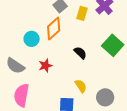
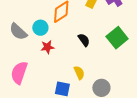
cyan circle: (32, 39) -> (40, 28), moved
gray semicircle: (15, 66) -> (18, 32), moved

